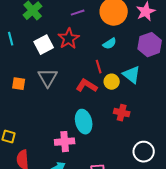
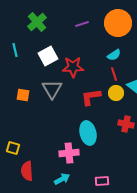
red star: (69, 39) -> (73, 67), moved, turned 30
red line: (99, 67) -> (114, 74), moved
red L-shape: (87, 86) -> (91, 97), turned -40

